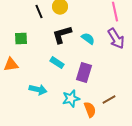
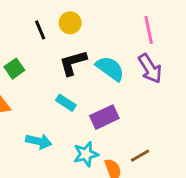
green square: (21, 39) -> (14, 69), turned -32
cyan semicircle: (88, 39) -> (110, 69), size x1.5
purple rectangle: (84, 73) -> (104, 117), turned 48

